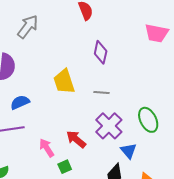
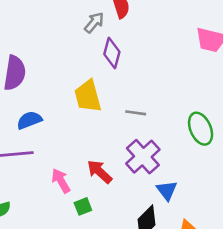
gray arrow: (28, 27) -> (94, 22), moved, size x0.7
purple diamond: (101, 52) -> (112, 53), moved
green ellipse: (148, 120) -> (201, 129), moved

